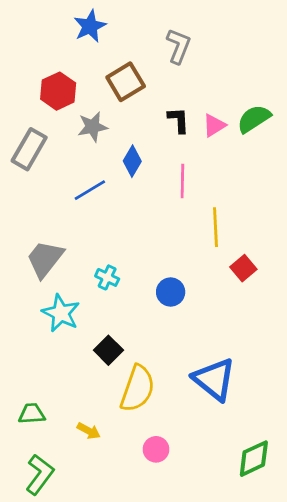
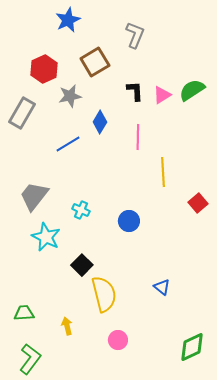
red square: (243, 268) -> (198, 203), moved
blue triangle: (214, 379) -> (162, 287), size x0.5
yellow semicircle: (138, 389) -> (104, 294), turned -33
yellow arrow: (89, 431) -> (67, 326), turned -132

